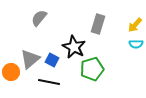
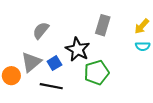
gray semicircle: (39, 18) -> (41, 30), moved
blue square: (52, 60) -> (54, 63), turned 32

